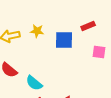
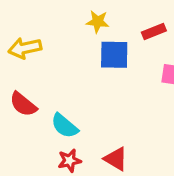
yellow star: (37, 31) -> (98, 22), moved

